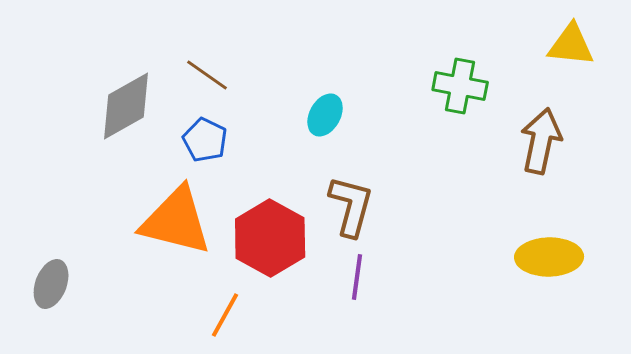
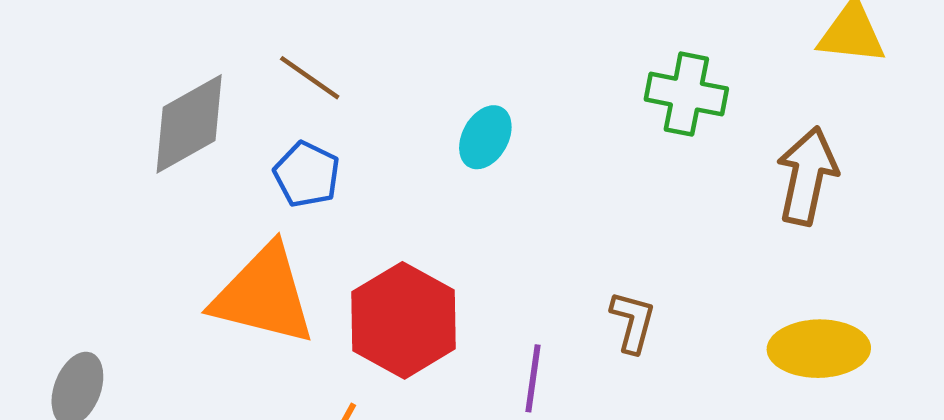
brown L-shape: (351, 206) -> (633, 322), moved, size x0.7

